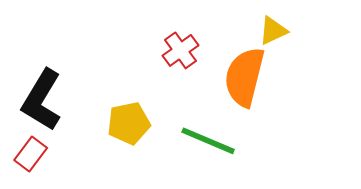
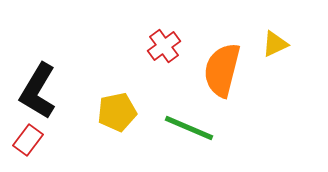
yellow triangle: (273, 31) -> (275, 44), moved

